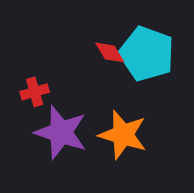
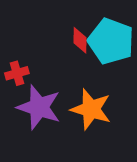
red diamond: (110, 52) -> (80, 40), turned 32

